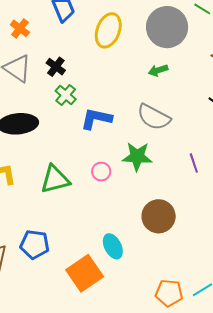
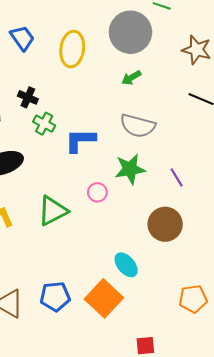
purple line: (194, 163) -> (177, 177), moved
blue pentagon: (35, 244) -> (55, 296), moved

